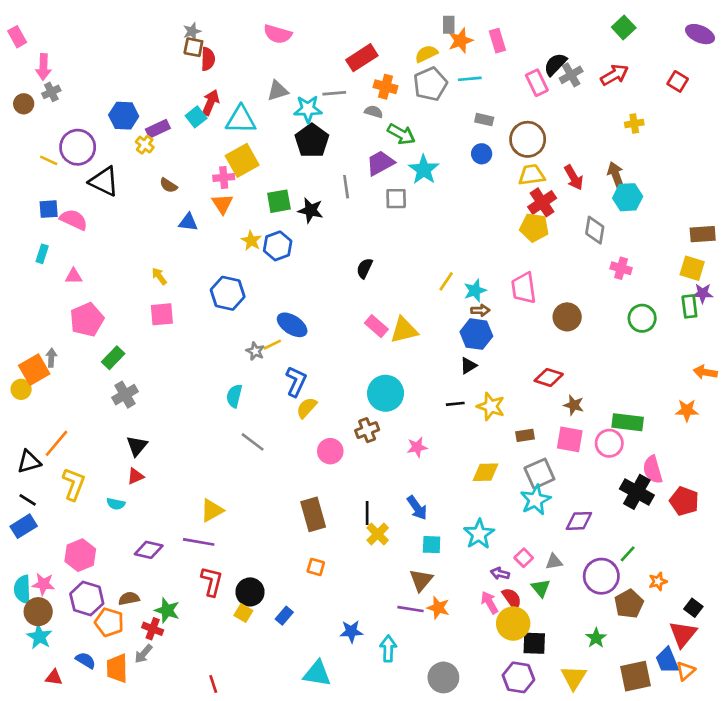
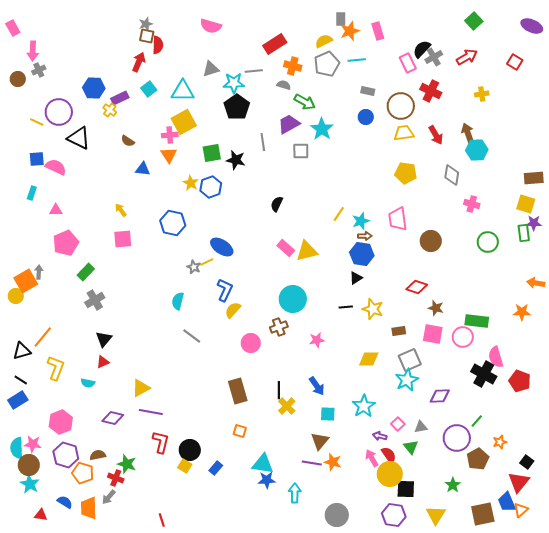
red arrow: (211, 102) -> (139, 62), moved
red cross: (542, 202) -> (431, 91), moved, turned -30
yellow triangle: (212, 510) -> (141, 388), moved
cyan triangle: (317, 674) -> (263, 464), moved

